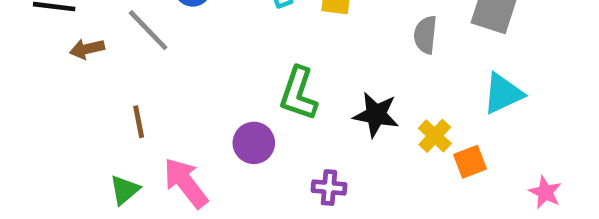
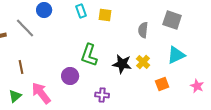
yellow cross: (435, 136) -> (143, 62), moved
pink star: (545, 192) -> (197, 86), moved

